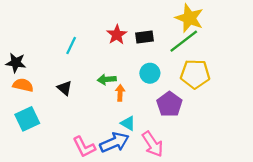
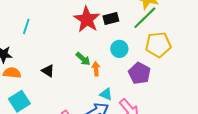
red star: (117, 35) -> (87, 19), size x1.5
cyan line: (71, 45) -> (26, 26), moved
green arrow: (107, 79) -> (83, 59), turned -126

